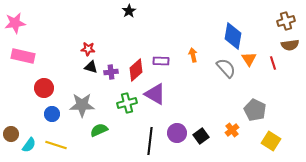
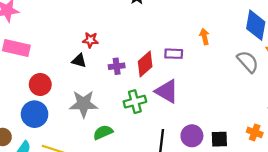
orange arrow: (193, 55) -> (204, 37), moved
black triangle: (91, 67) -> (79, 61), moved
blue circle: (52, 114) -> (35, 114), moved, size x1.5
orange cross: (232, 130) -> (255, 132), turned -32
black square: (201, 136) -> (219, 139), turned 35

